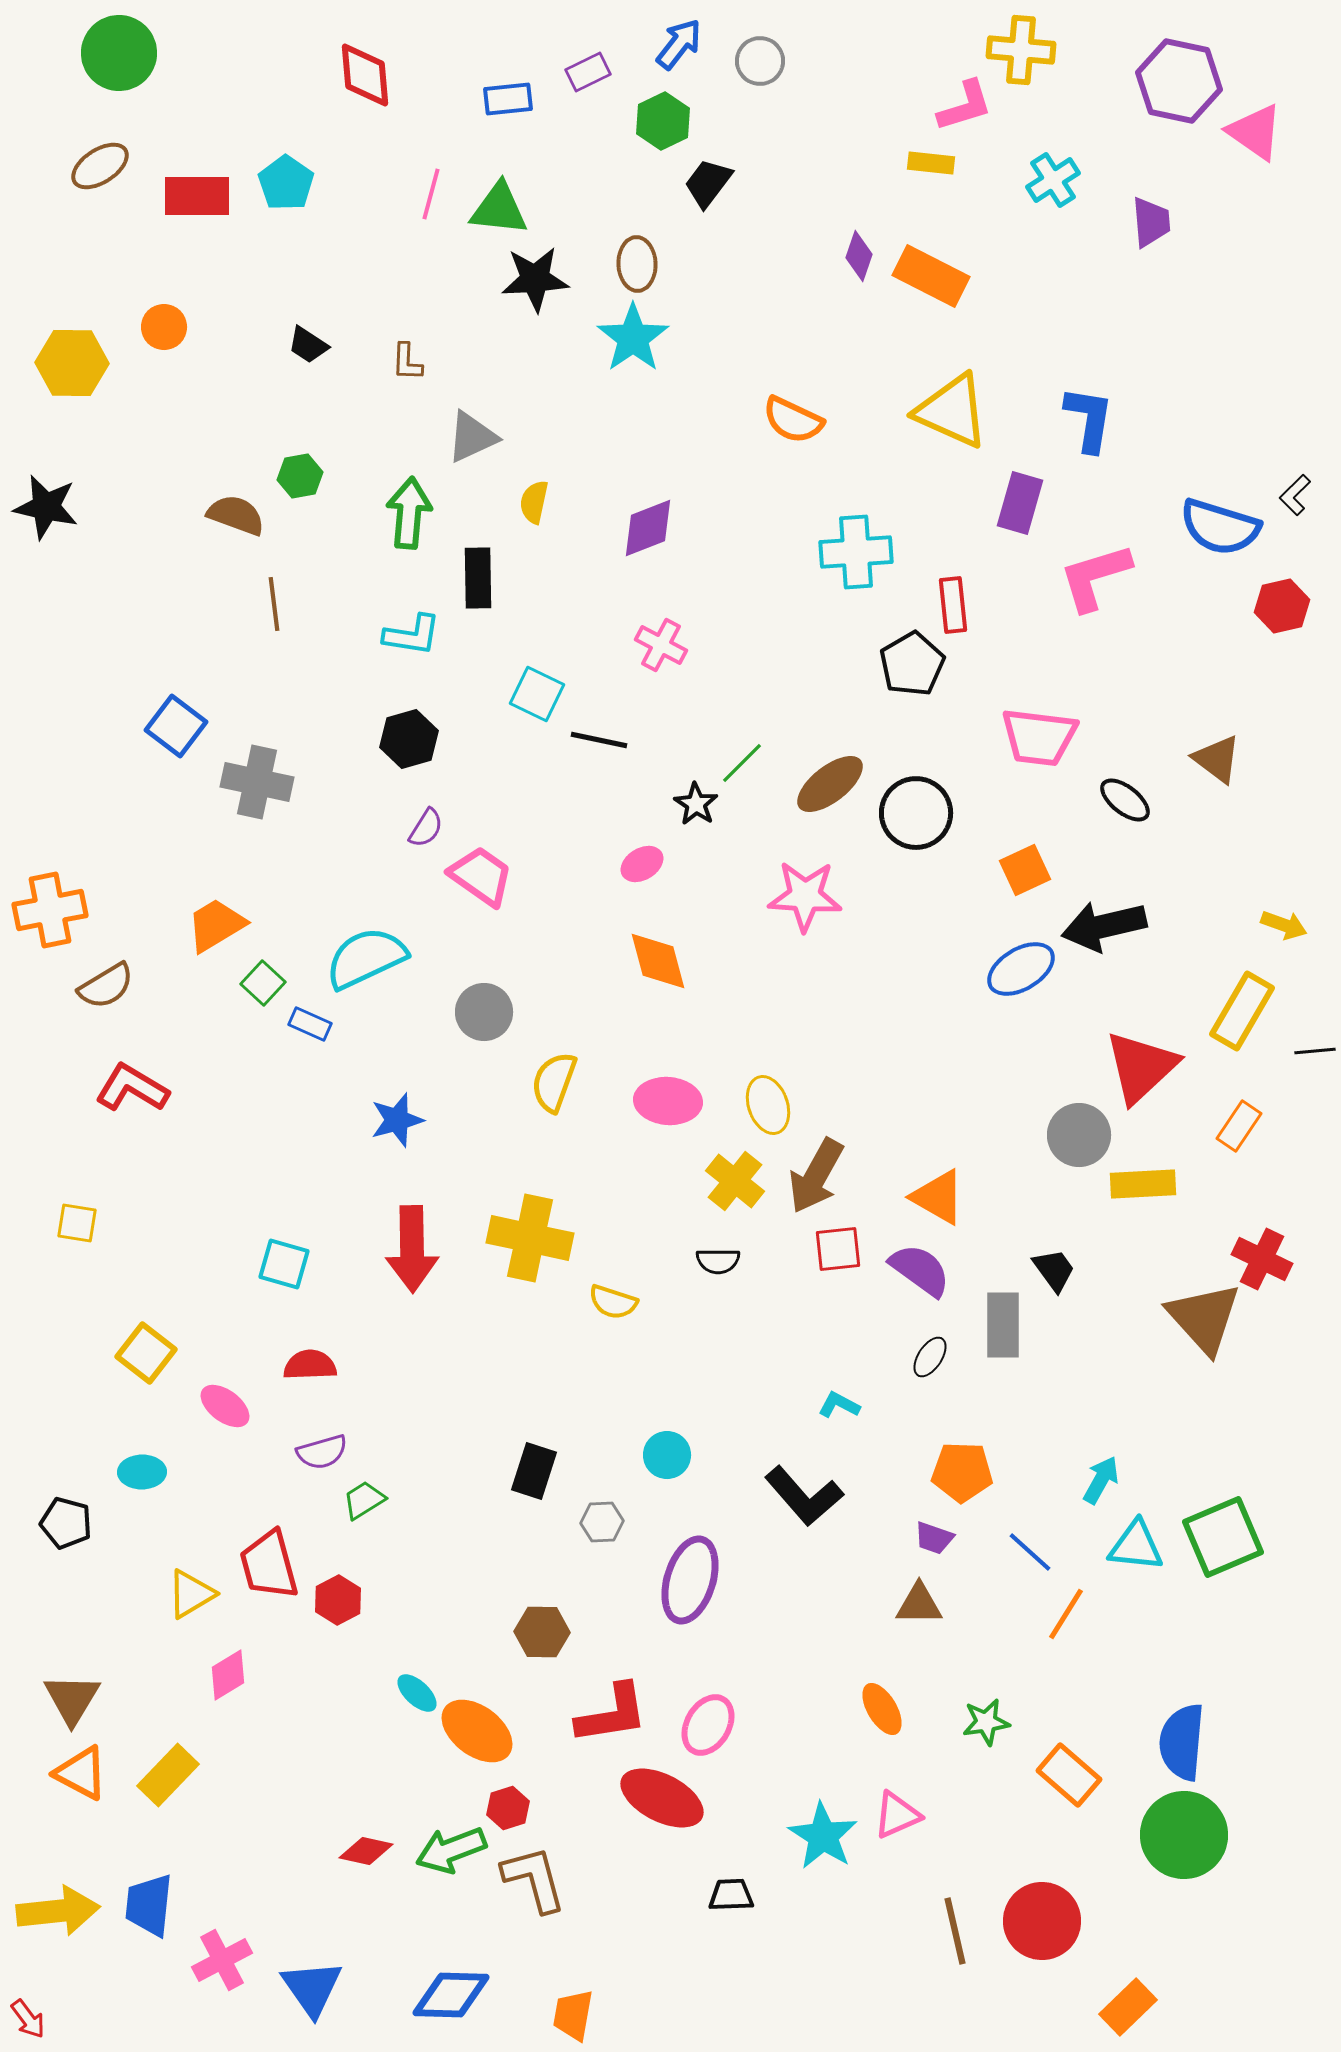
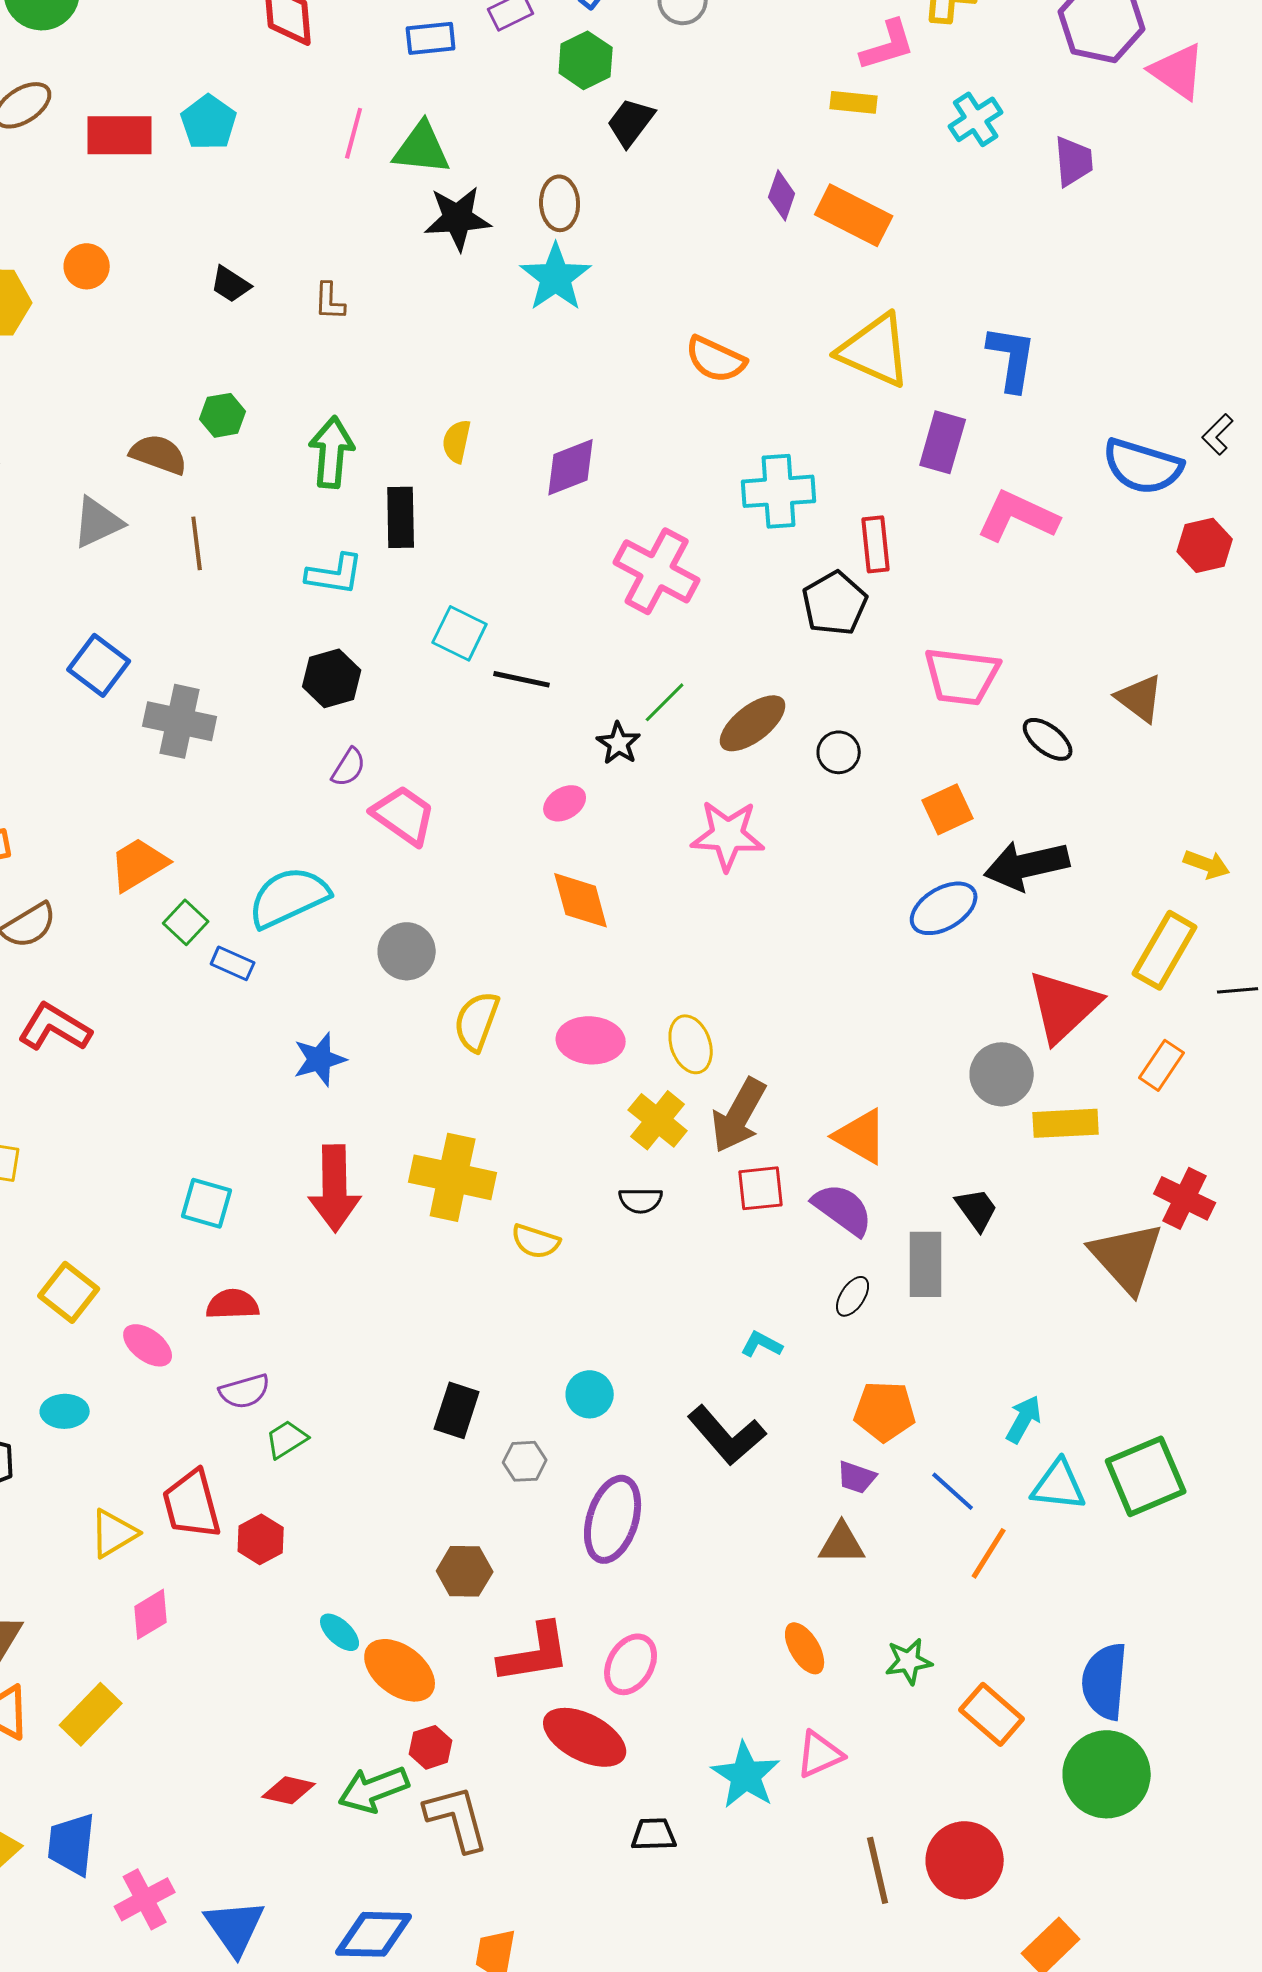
gray triangle: (472, 437) -> (98, 522), moved
pink L-shape: (1095, 577) -> (1018, 516), turned 42
pink cross: (661, 645) -> (657, 571), moved, size x1.6
black circle: (916, 813) -> (839, 752), size x0.6

